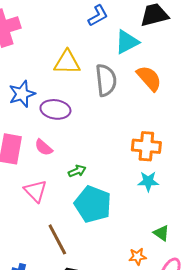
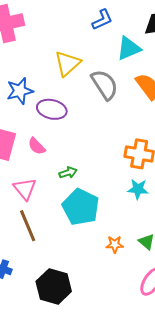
yellow triangle: (67, 62) -> (67, 63), turned -48
gray semicircle: (106, 80) -> (105, 85), turned -32
brown line: (57, 239) -> (28, 226), moved
orange star: (137, 257) -> (115, 244), moved

